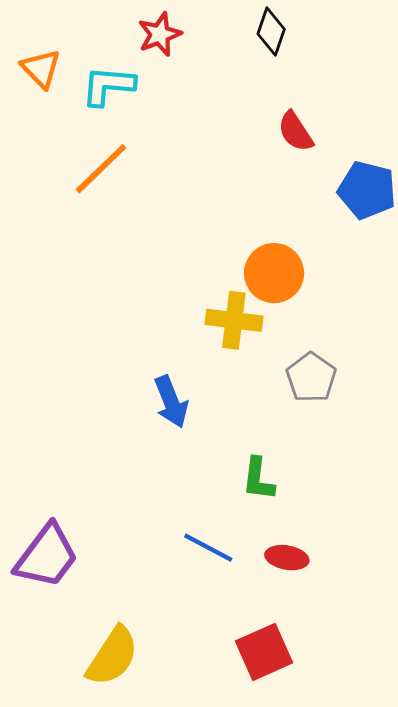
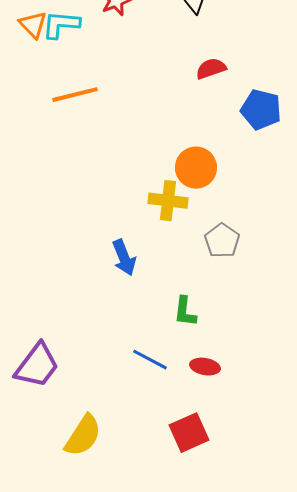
cyan L-shape: (108, 86) -> (61, 25), moved
red semicircle: (295, 132) -> (211, 69), turned 104
orange line: (101, 169) -> (75, 95), turned 30

